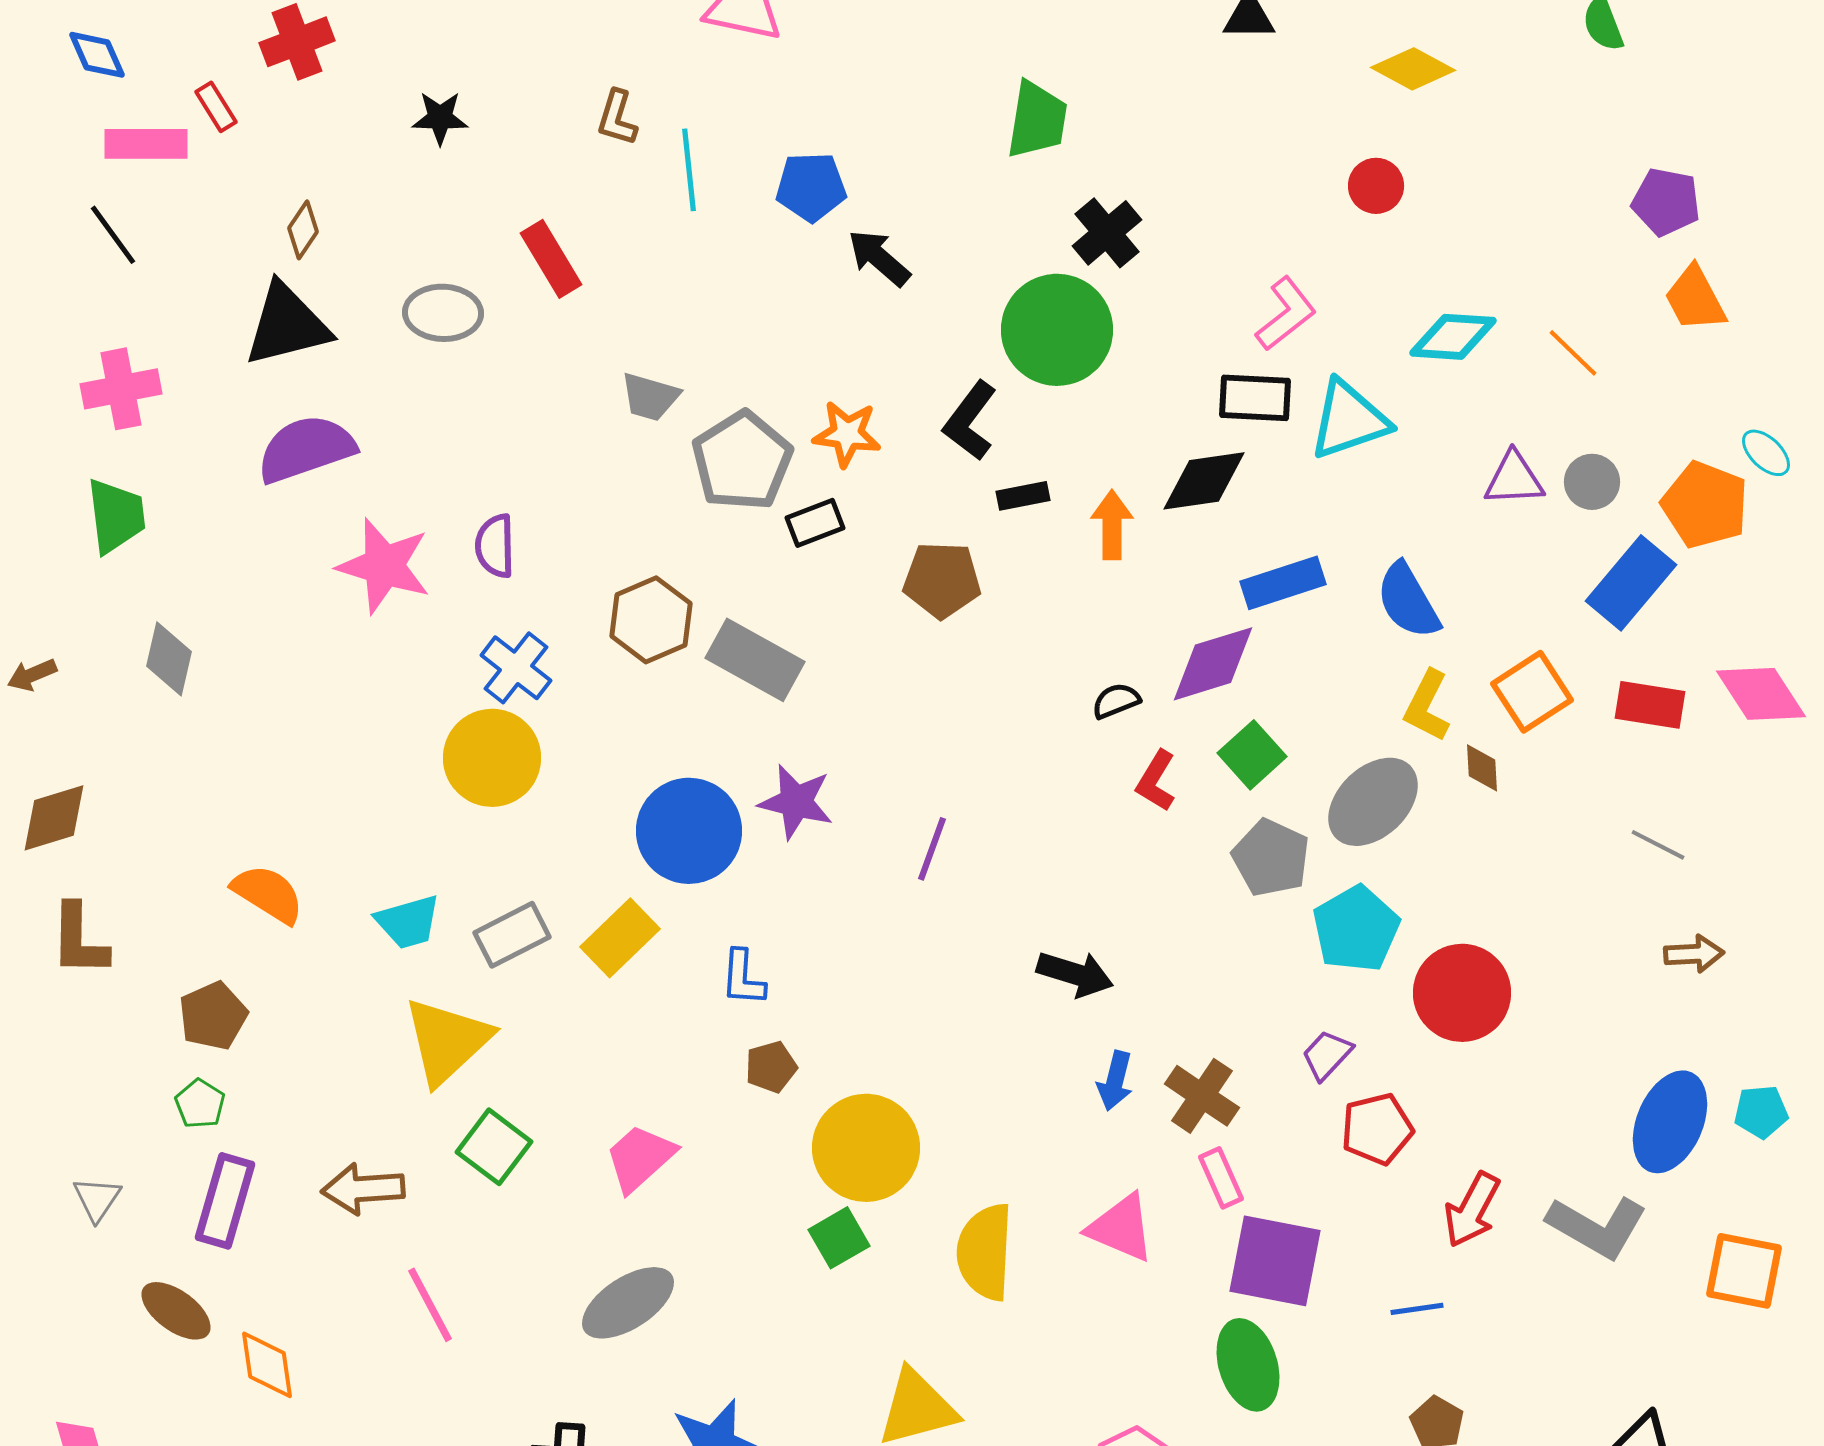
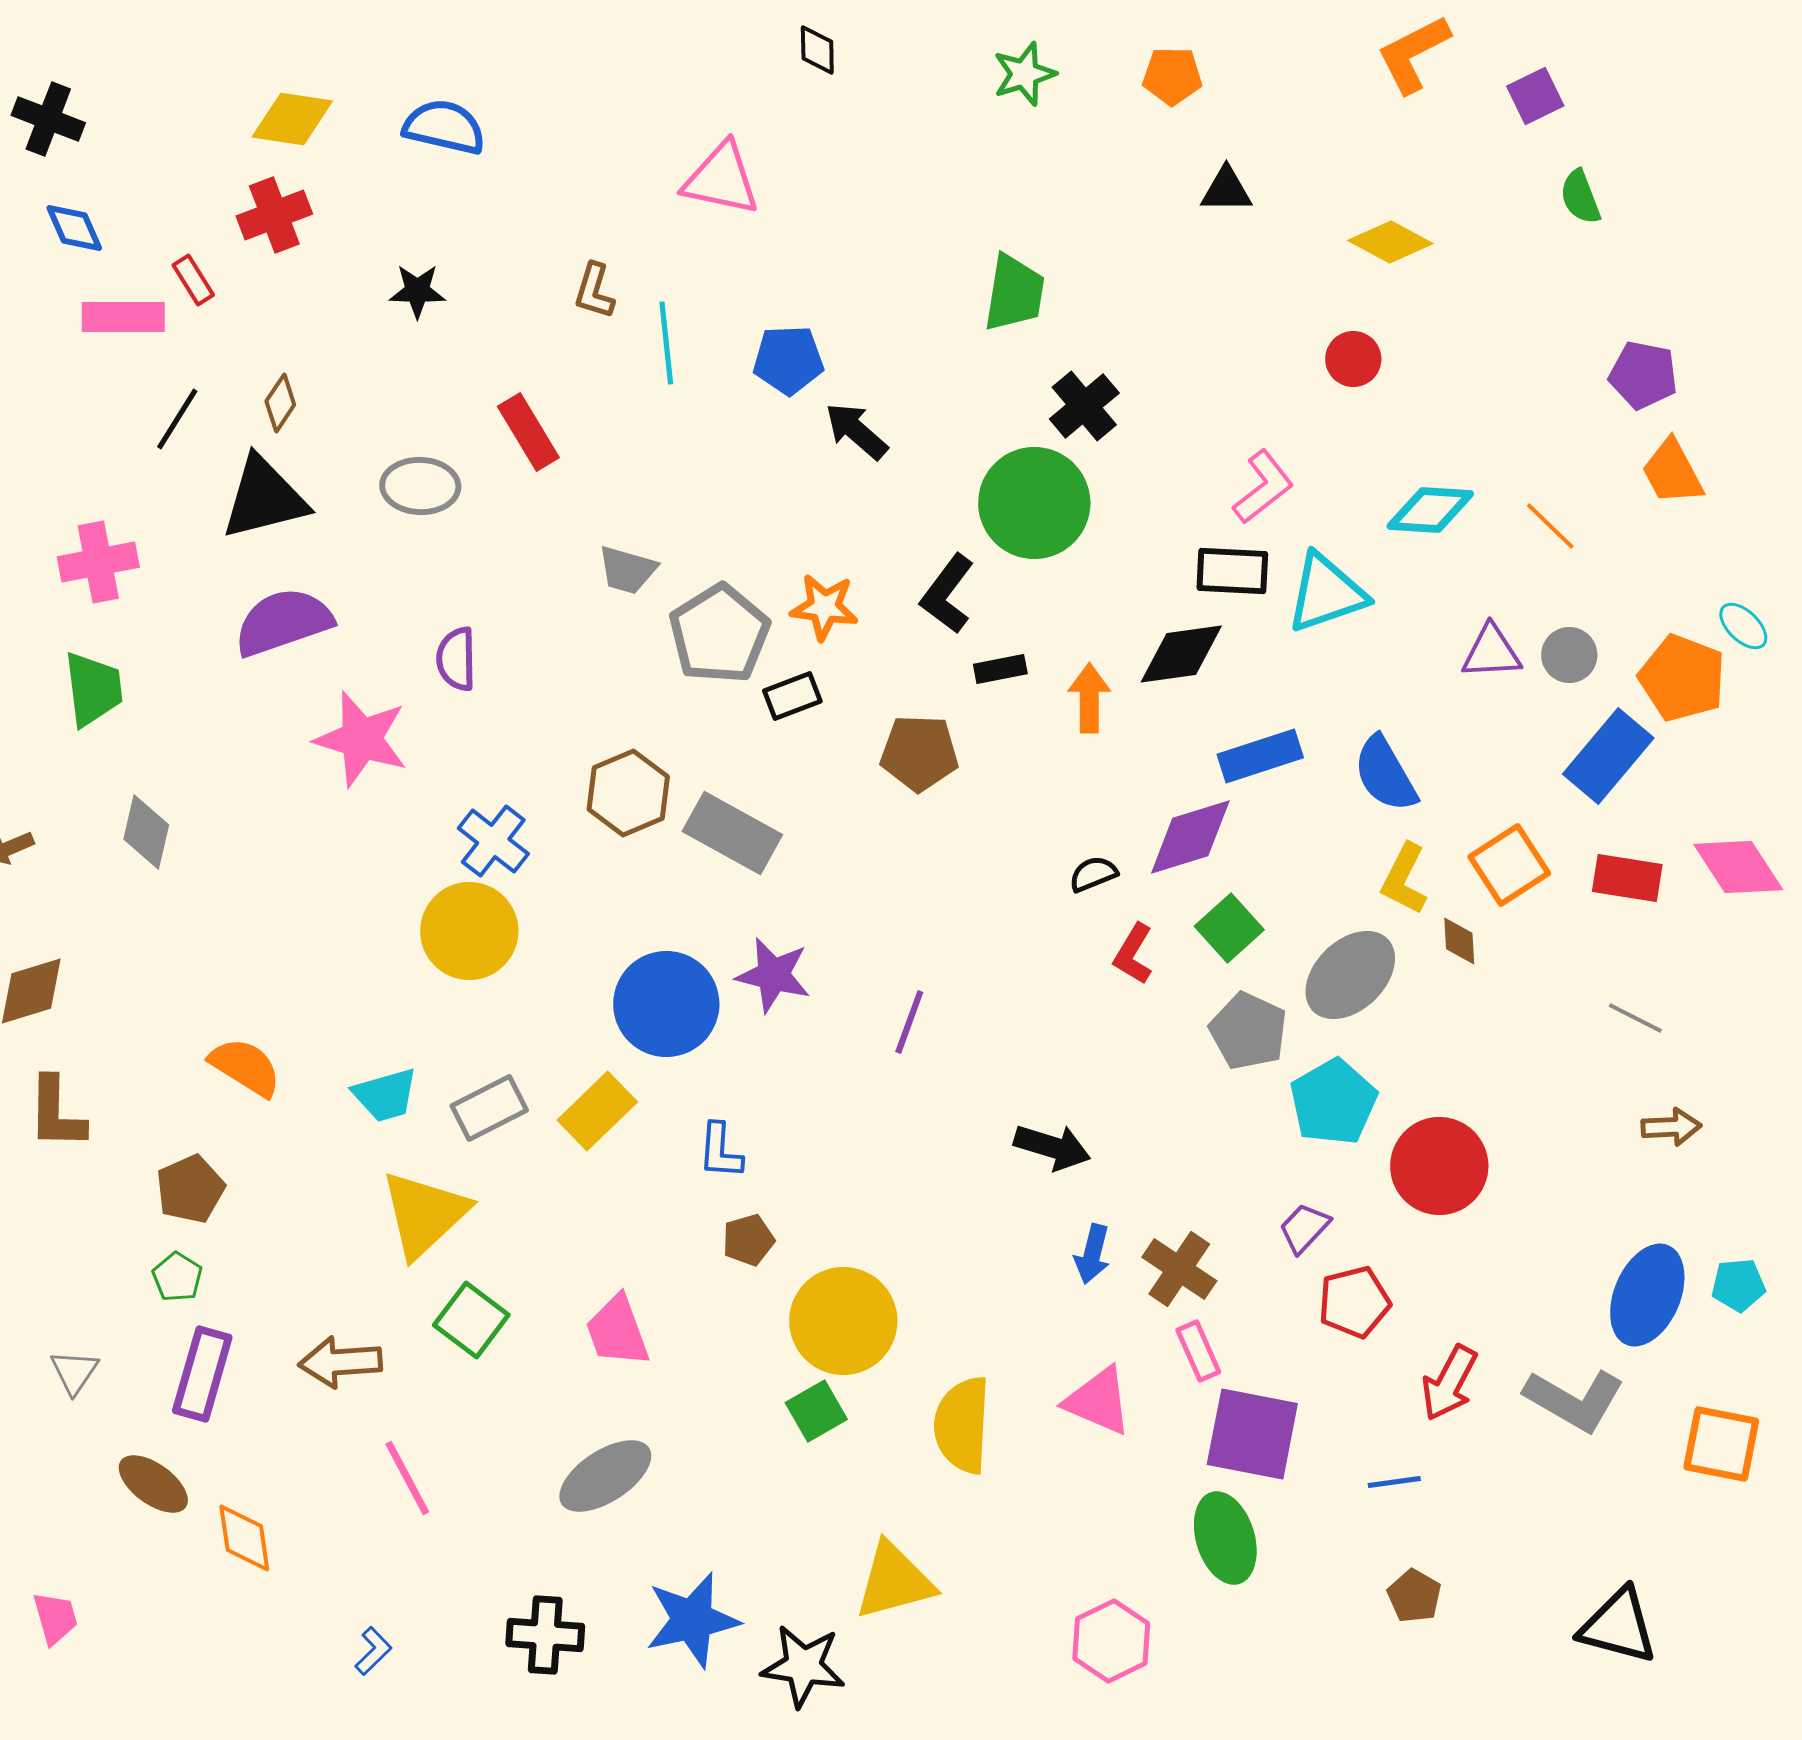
black line: (113, 235) -> (177, 419), moved, turned 68
purple semicircle: (495, 546) -> (456, 659), moved
pink trapezoid: (640, 1158) -> (617, 1331), turned -68

